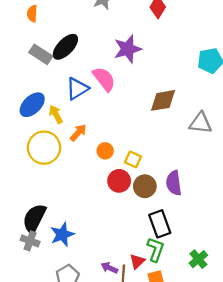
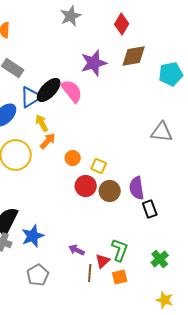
black ellipse: (65, 47) -> (49, 90), moved
blue triangle: (77, 89) -> (31, 97), moved
brown diamond: (163, 100) -> (134, 56), moved
yellow arrow: (56, 114) -> (42, 123), moved
black rectangle: (160, 224) -> (150, 209), moved, size x0.7
purple arrow: (109, 268) -> (77, 250), moved

